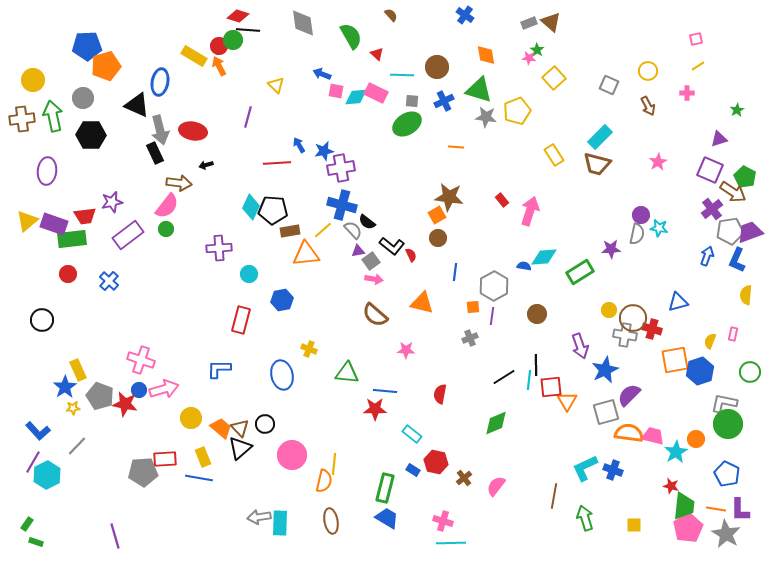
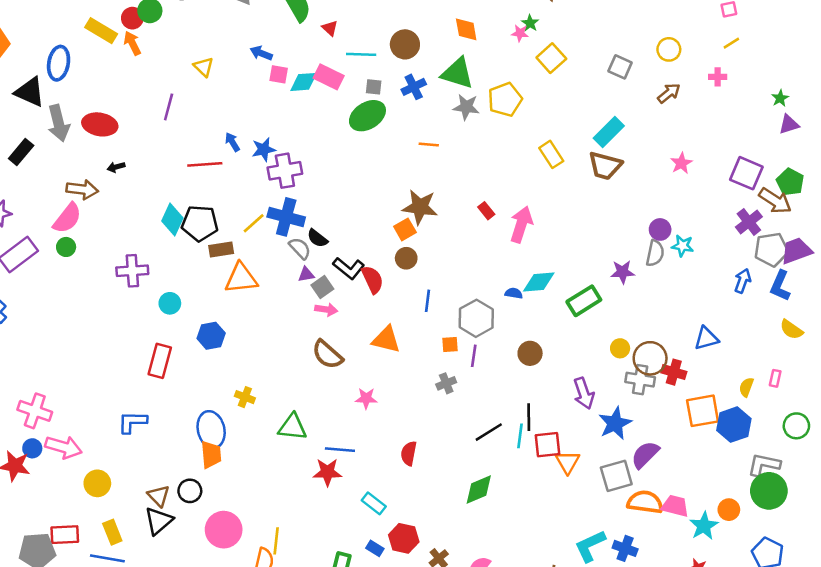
brown arrow: (648, 106) -> (669, 93), turned -102
purple triangle: (719, 139) -> (789, 124), moved
black rectangle: (155, 153) -> (21, 152), moved, turned 65
yellow line: (323, 230) -> (254, 223), moved
red semicircle: (411, 255) -> (372, 280), size x1.6
yellow semicircle: (746, 295) -> (791, 330), turned -60
pink arrow: (164, 389) -> (64, 447), turned 32
orange trapezoid: (221, 428) -> (211, 455), moved, turned 45

